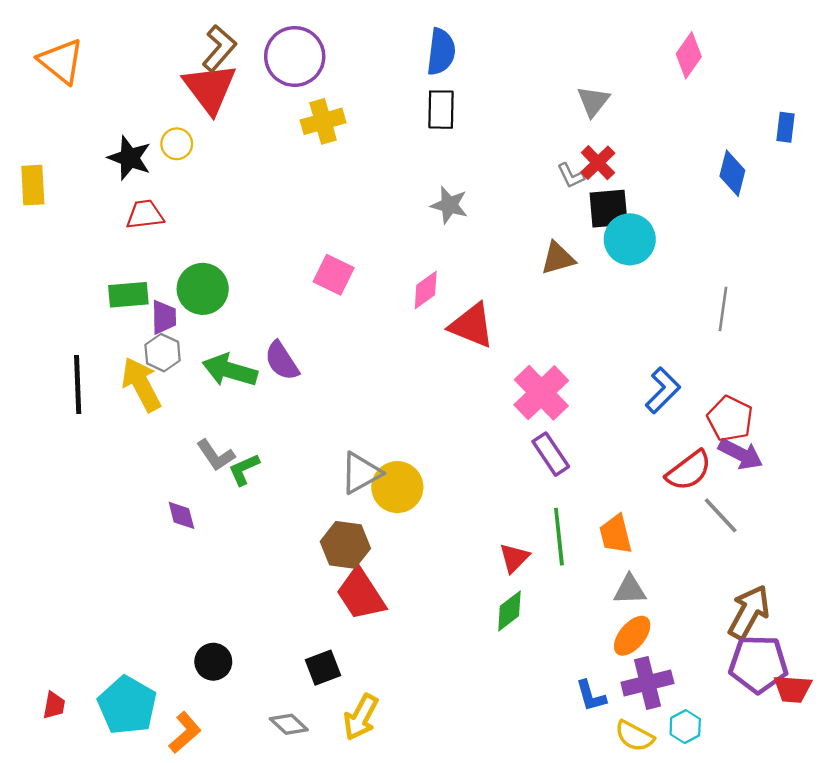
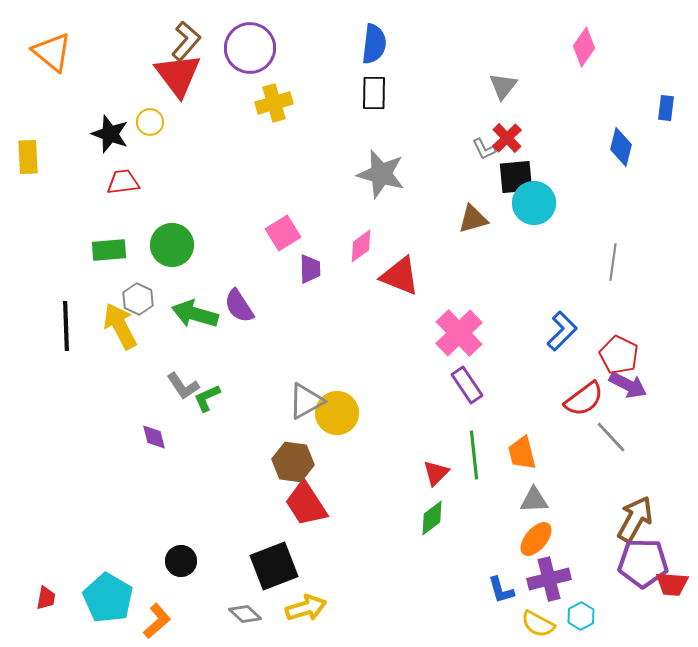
gray star: (449, 205) -> (381, 174), size x1.5
pink square: (334, 275) -> (283, 233), turned 32
purple trapezoid: (164, 317) -> (310, 269), moved
black square: (323, 668) -> (274, 566), size x1.6
yellow arrow: (361, 717) -> (306, 608), turned -135

